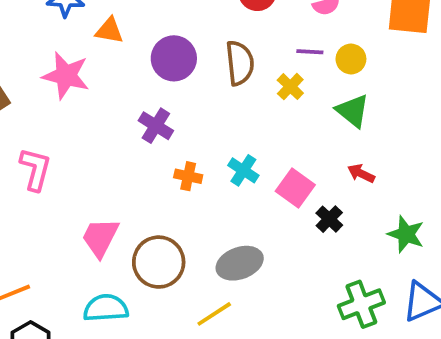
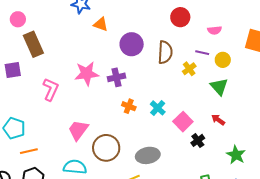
pink star: (66, 75) -> (87, 74), moved, turned -30
purple cross: (156, 126) -> (116, 77), turned 36

